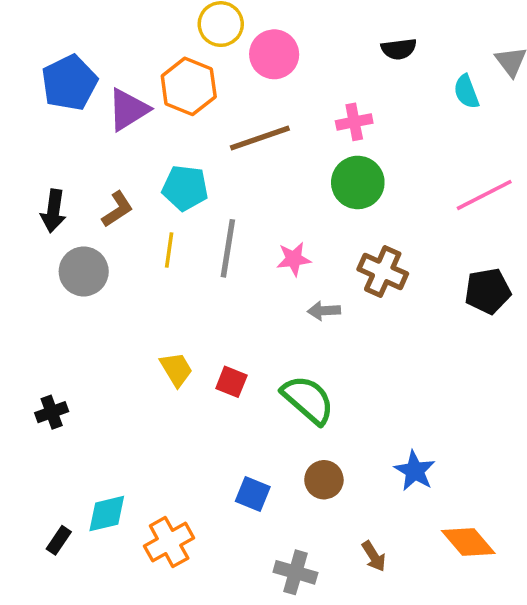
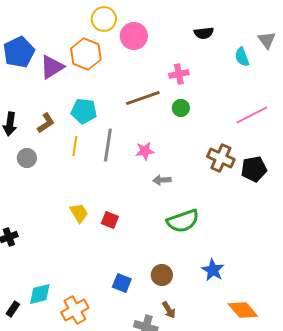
brown line: (260, 138) -> (143, 98), moved
green circle: (358, 182) -> (181, 108), size x0.6
gray circle: (84, 271) -> (27, 158), size x0.7
brown cross: (383, 271) -> (221, 158), moved
green semicircle: (308, 400) -> (183, 221), moved, turned 120
brown arrow: (374, 556) -> (169, 310), moved

